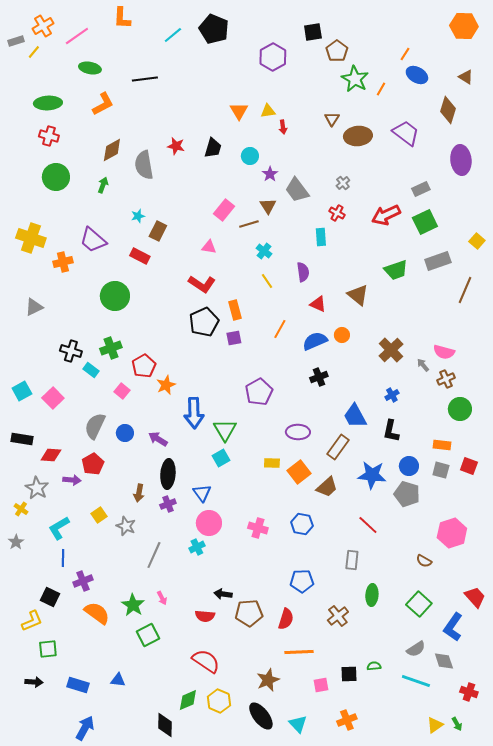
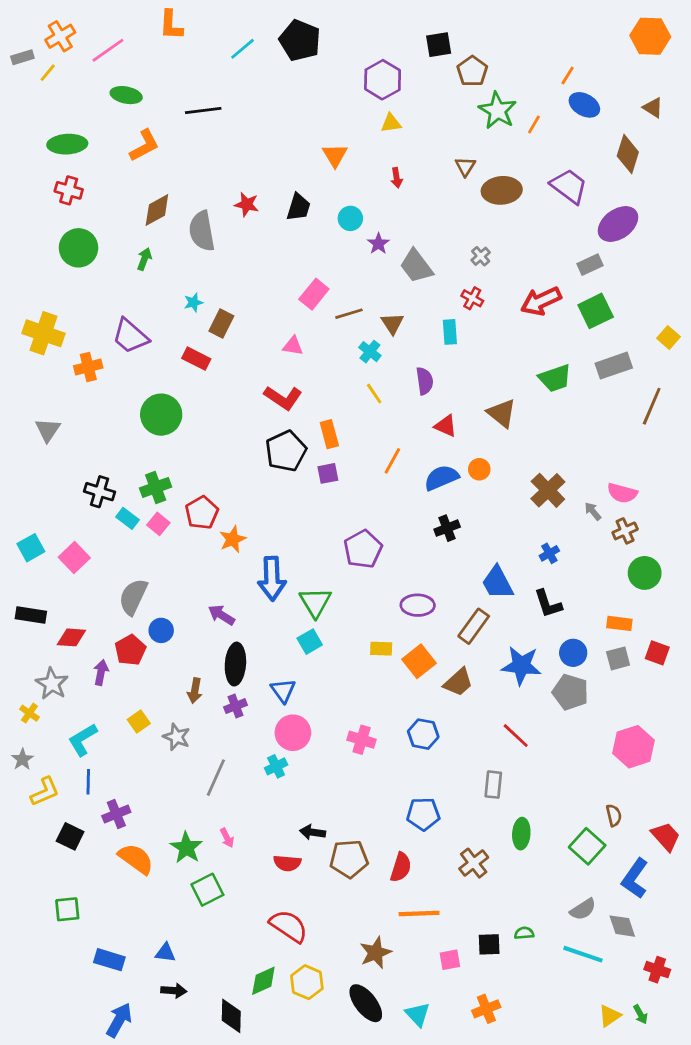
yellow triangle: (268, 111) -> (391, 123), moved
purple ellipse: (461, 160) -> (618, 224), moved, turned 60
brown triangle: (268, 206) -> (392, 324), moved
gray triangle: (34, 307) -> (48, 430), turned -30
pink square: (122, 391) -> (158, 524), moved
black L-shape: (391, 431) -> (548, 604), turned -30
blue circle: (125, 433) -> (161, 630), moved
gray square: (441, 470) -> (618, 658), turned -30
purple arrow: (72, 480) -> (101, 672), turned -84
brown semicircle: (424, 561) -> (614, 815), moved, turned -133
yellow L-shape: (32, 621) -> (45, 792), moved
black arrow: (34, 682) -> (174, 991), moved

